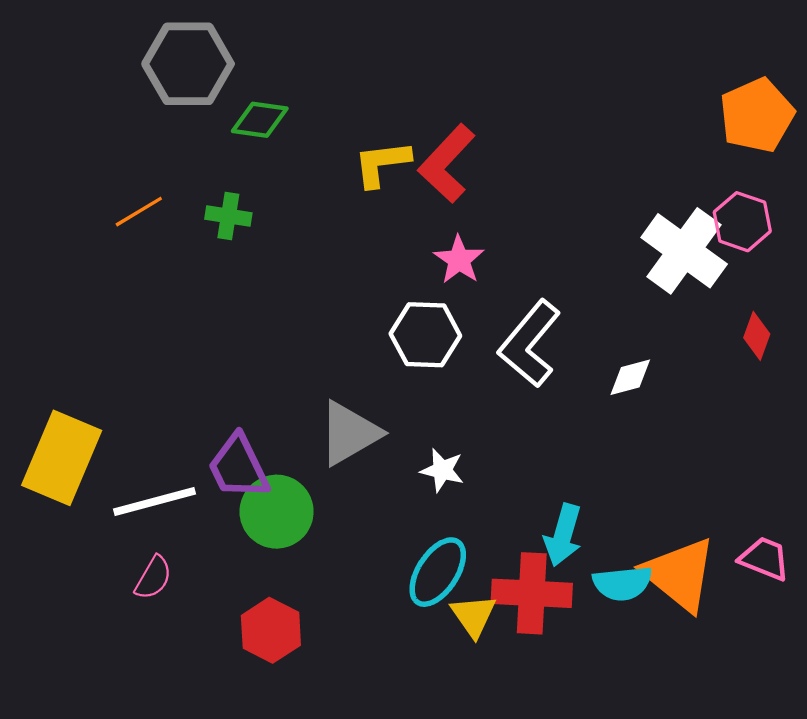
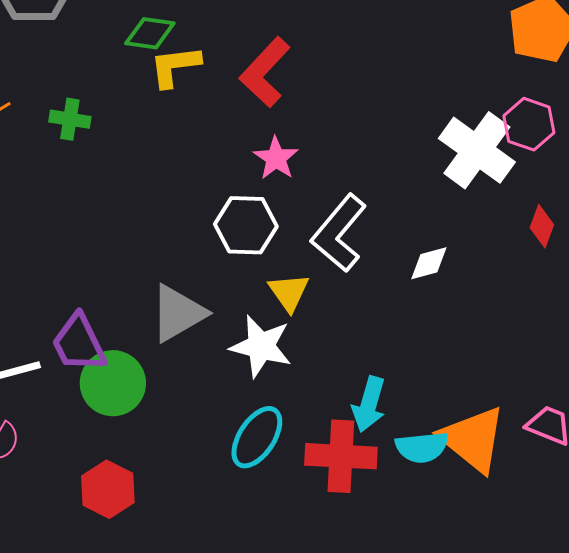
green diamond: (260, 120) -> (150, 33), moved
yellow L-shape: (382, 163) -> (175, 66), moved
white star: (442, 470) -> (261, 346), size x1.6
yellow triangle: (474, 616) -> (289, 292), moved

